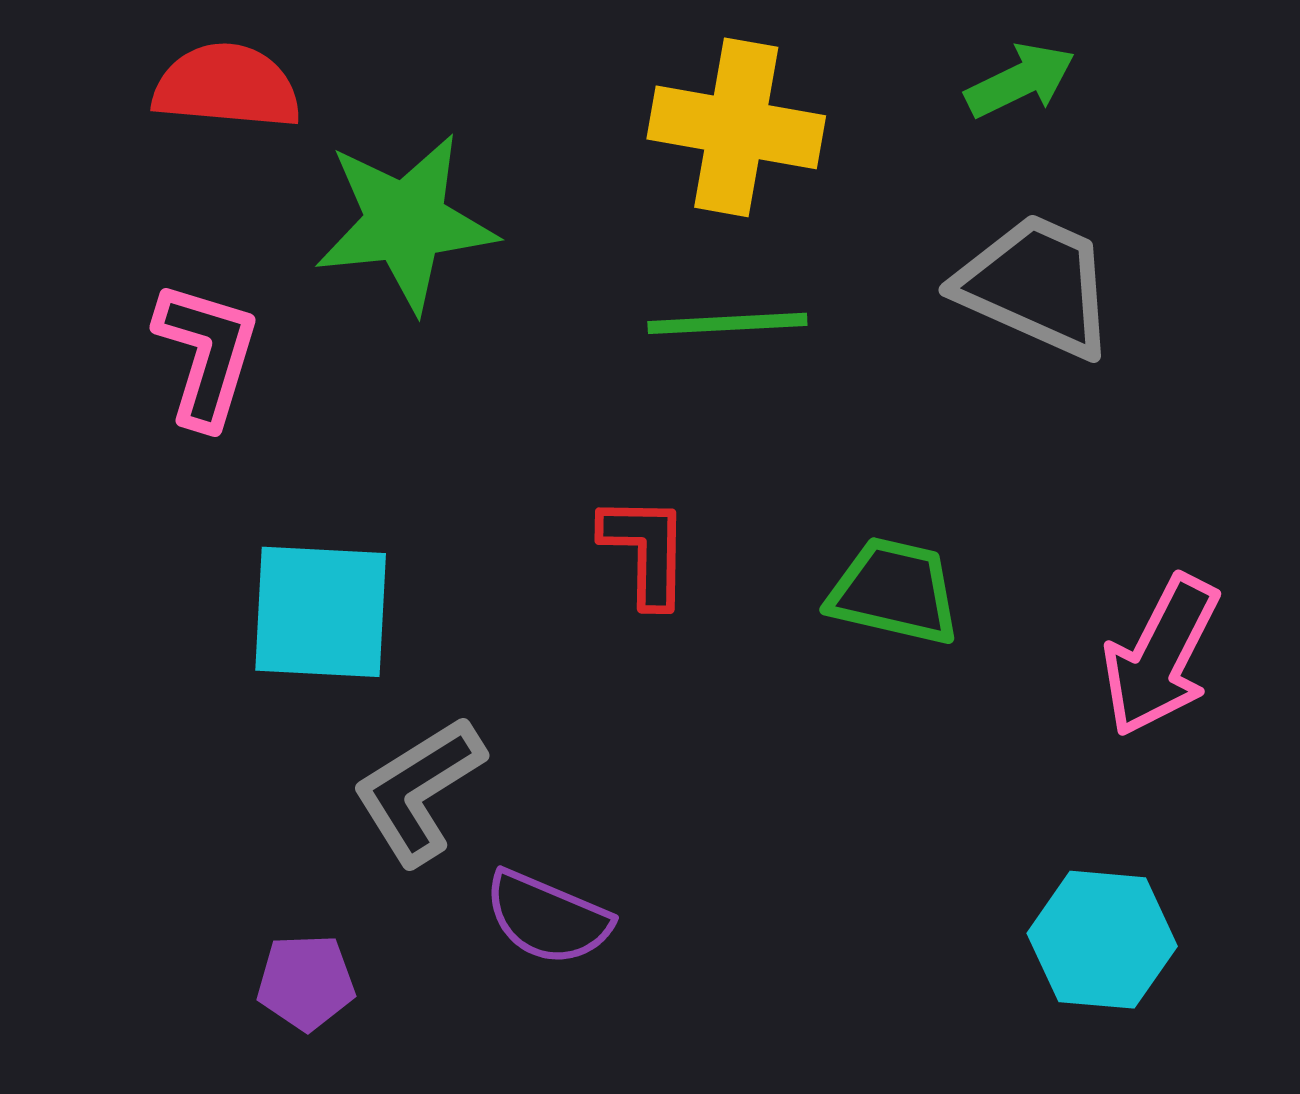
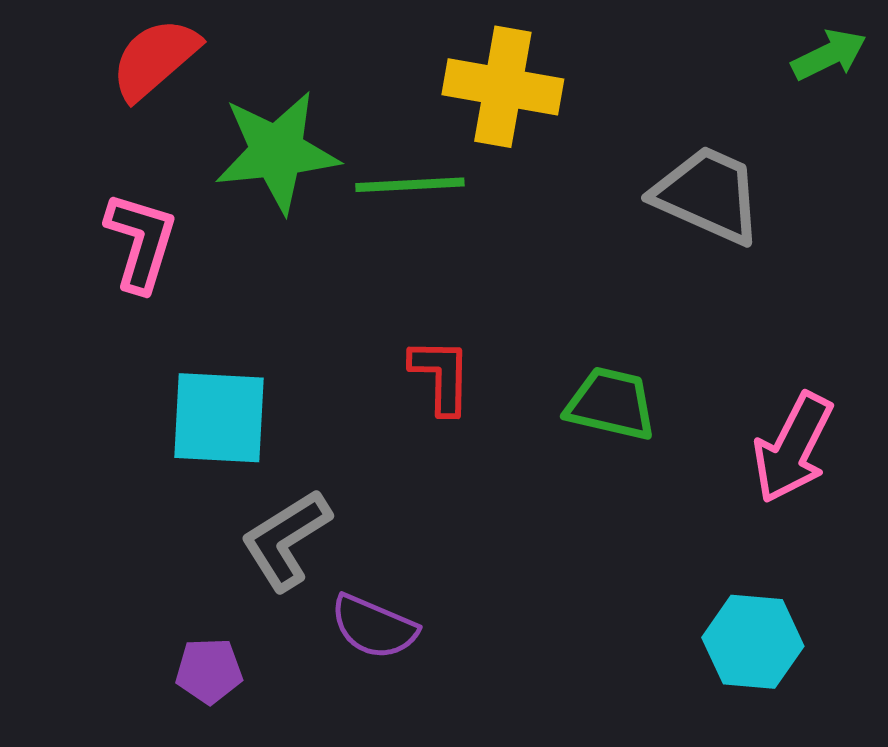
green arrow: (1020, 81) -> (829, 55), moved
red semicircle: (227, 86) -> (155, 59), turned -46
green line: (727, 323) -> (410, 185), moved

